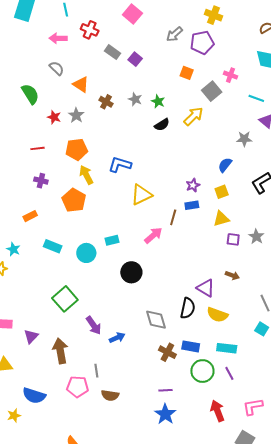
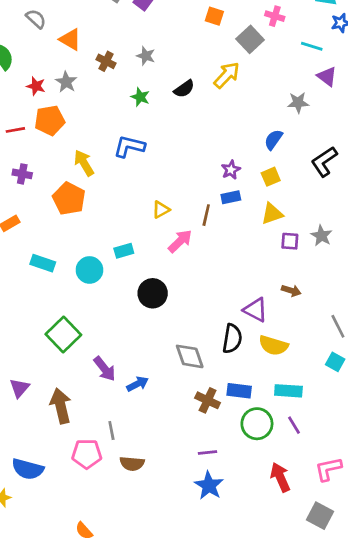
green star: (158, 101) -> (140, 97), moved
orange pentagon: (77, 149) -> (50, 120), moved
yellow triangle: (141, 195) -> (161, 210), moved, size x0.6

